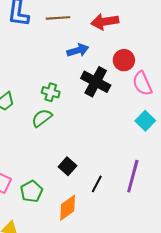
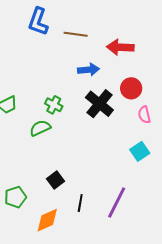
pink semicircle: (142, 83) -> (144, 115), size x0.7
black line: (97, 184) -> (80, 203), turned -30

